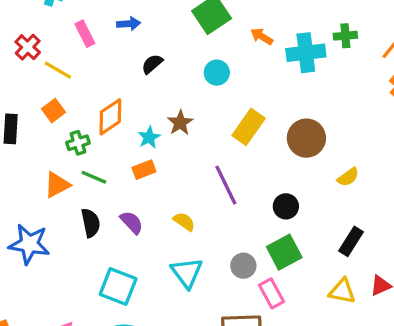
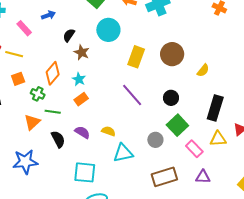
cyan circle: (217, 73) -> (108, 30), size x1.5
orange square: (54, 111) -> (18, 79), turned 32
brown star: (180, 123) -> (82, 52), moved
green cross: (78, 143) -> (38, 94), turned -32
yellow semicircle: (184, 222) -> (108, 131), moved
black rectangle: (351, 241) -> (215, 108), size x1.4
cyan triangle: (187, 273) -> (123, 153), turned -50
pink rectangle: (272, 293) -> (194, 149), moved

